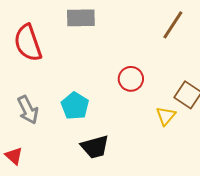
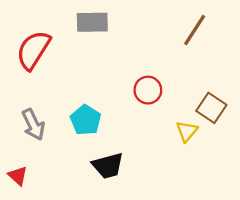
red semicircle: (28, 43) -> (33, 50), turned 51

